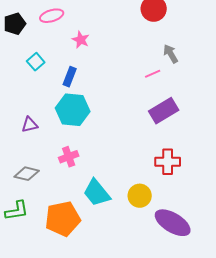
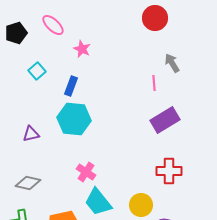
pink ellipse: (52, 16) -> (53, 25), turned 60
pink line: (153, 74) -> (154, 83), turned -70
pink cross: (69, 157) -> (86, 172), moved, turned -36

